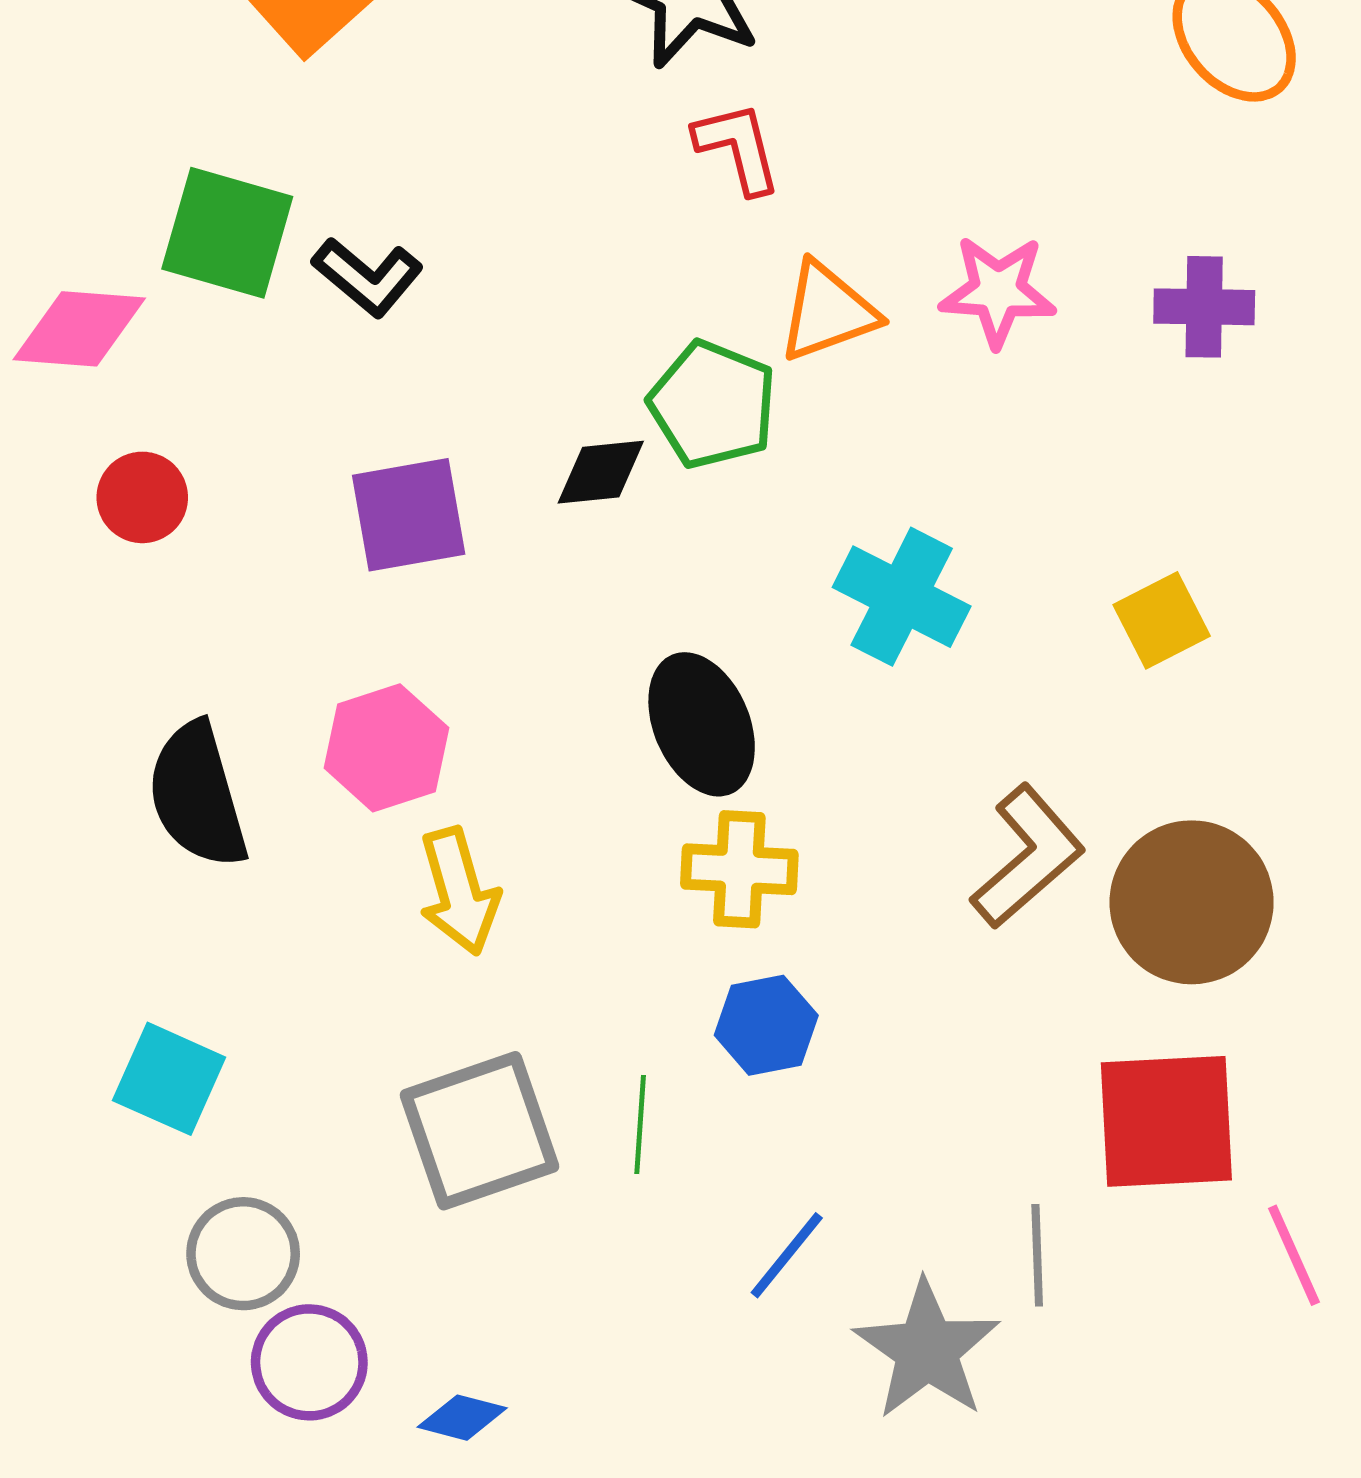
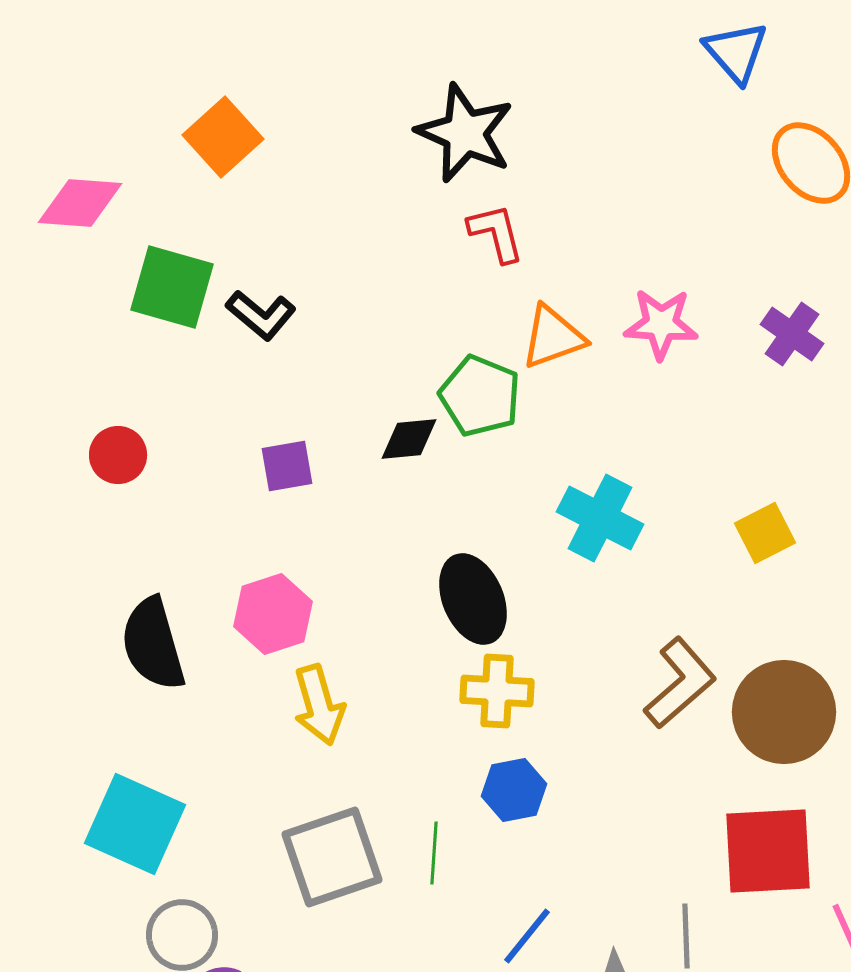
purple cross: (1204, 307) -> (792, 334), turned 34
pink diamond: (79, 329) -> (80, 203), moved
purple square: (409, 515) -> (287, 466), size x0.7
cyan square: (169, 1079) -> (135, 824), size x1.4

